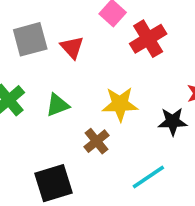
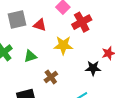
red triangle: (72, 47) -> (40, 25), turned -32
yellow star: (120, 104) -> (63, 45), moved

